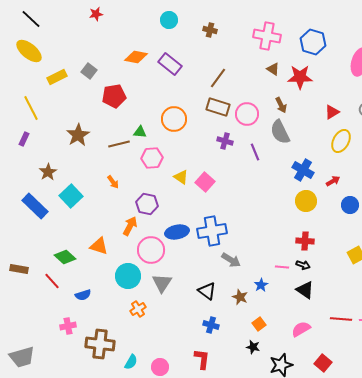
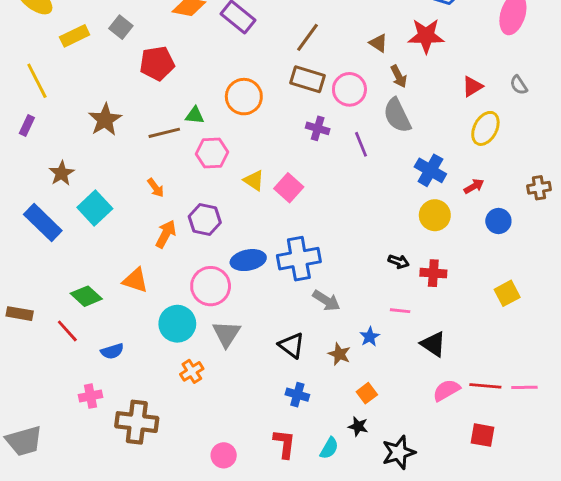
brown triangle: (273, 69) -> (378, 43), moved
orange arrow: (130, 226) -> (166, 234), moved
black arrow: (303, 265) -> (399, 262), moved
pink semicircle: (301, 329) -> (446, 390), moved
cyan semicircle: (131, 362) -> (329, 448), moved
red square: (323, 363) -> (483, 435), moved, turned -30

